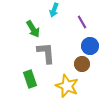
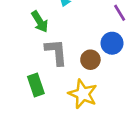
purple line: (82, 22) -> (120, 13), moved
brown circle: (82, 64) -> (90, 60), moved

